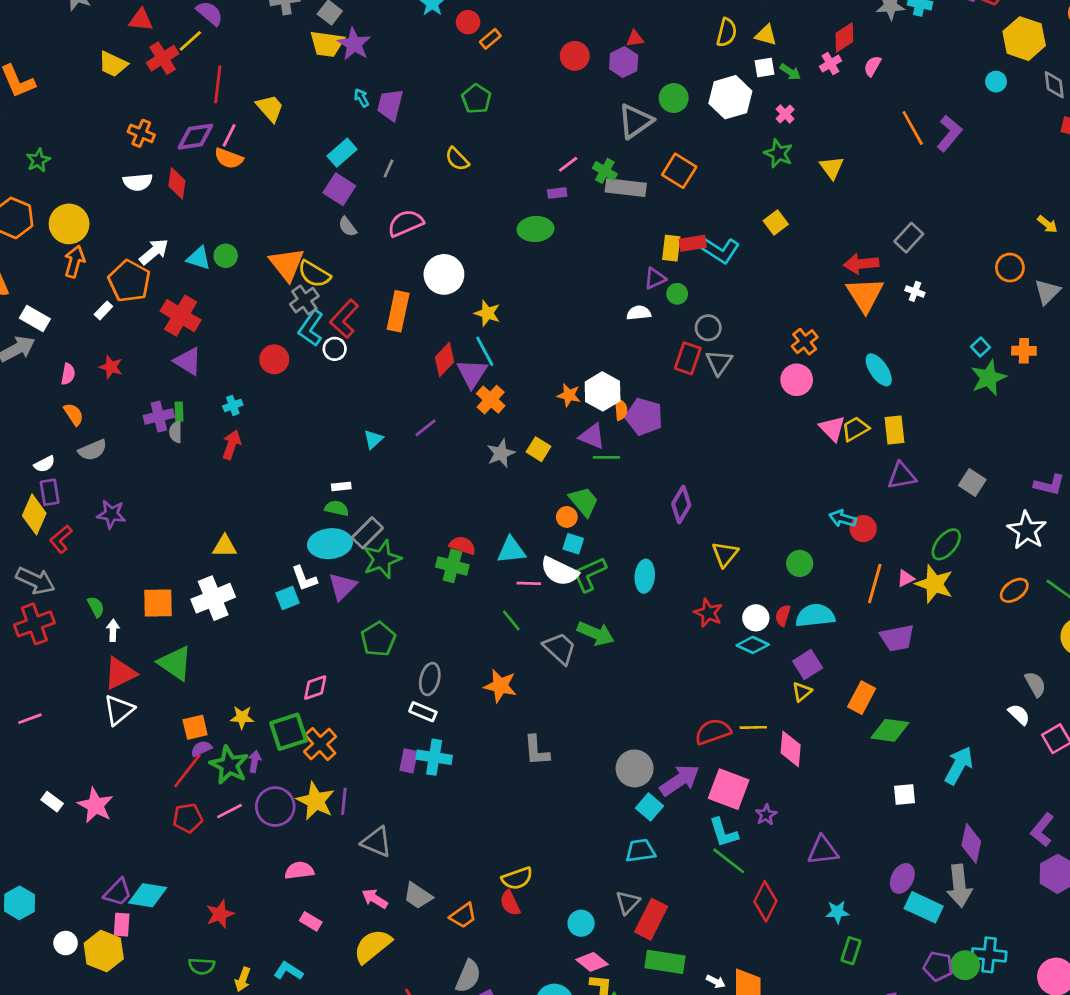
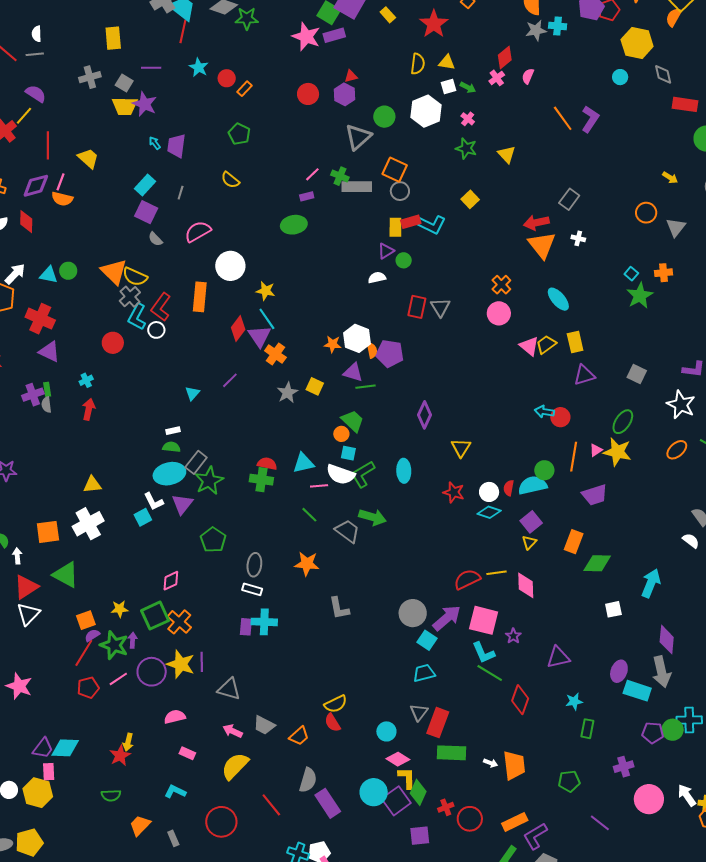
gray circle: (708, 328) -> (400, 191), moved
green circle: (800, 563) -> (544, 470), moved
yellow arrow: (243, 979) -> (128, 742), moved

